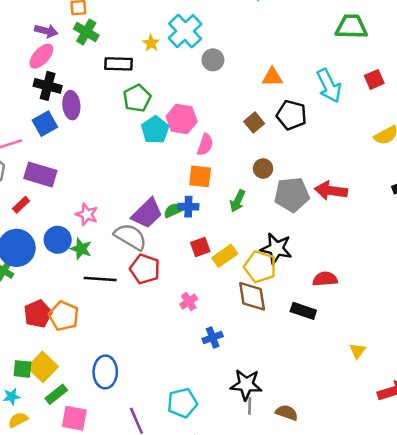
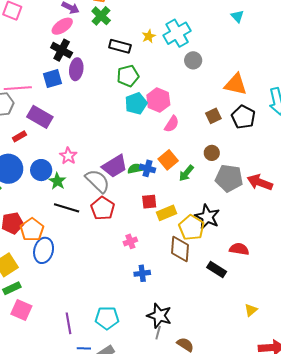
orange triangle: (272, 77) -> (236, 84), size x1.4
orange square: (200, 176) -> (168, 160), moved, turned 30
blue ellipse: (105, 372) -> (44, 250), moved

